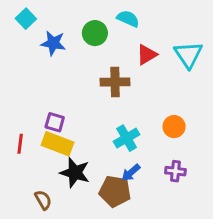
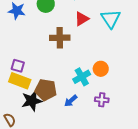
cyan cross: (127, 138) -> (82, 77), moved
black star: (75, 173) -> (32, 101), turned -30
brown pentagon: (115, 191) -> (46, 90), moved

